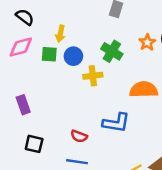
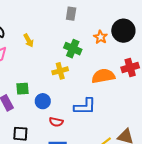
yellow arrow: (60, 34) -> (29, 40), turned -32
green square: (49, 54) -> (23, 89), moved
blue circle: (73, 56) -> (43, 101), moved

